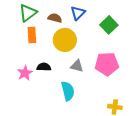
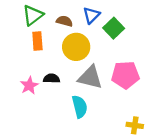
green square: (109, 25) -> (114, 28), moved
gray triangle: (77, 66) -> (90, 77), size x1.6

